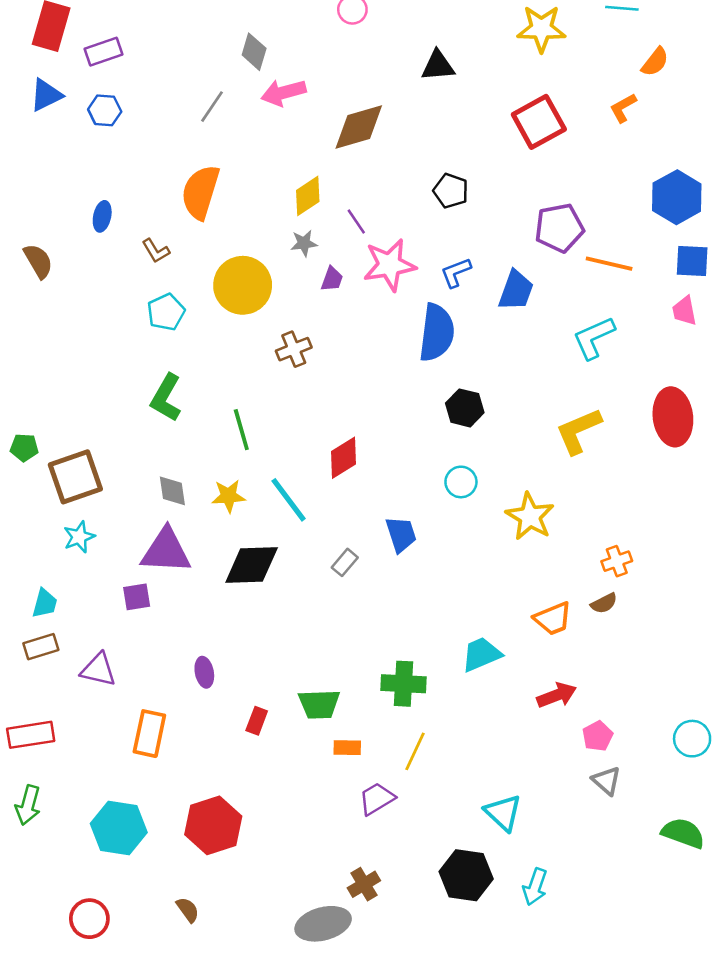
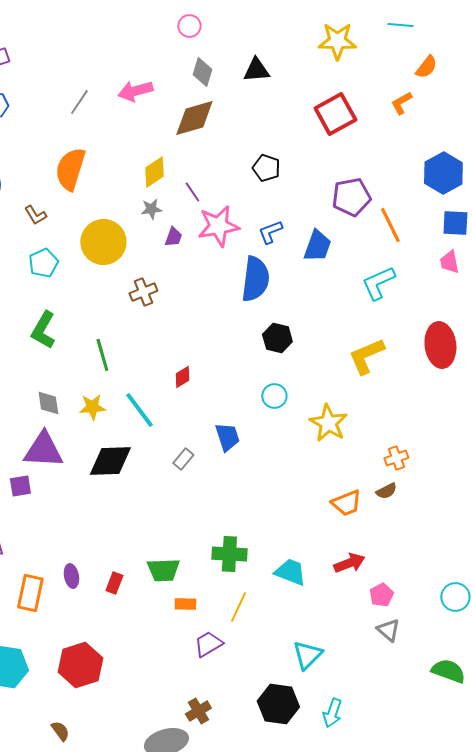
gray diamond: (254, 52) -> (202, 72), moved
orange line: (609, 264) -> (390, 225), turned 51
red diamond: (343, 458) -> (182, 377), size x0.7
cyan trapezoid: (481, 654) -> (290, 572), moved, turned 44
purple ellipse: (204, 672) -> (71, 576), moved
cyan triangle: (503, 813) -> (307, 655), turned 32

